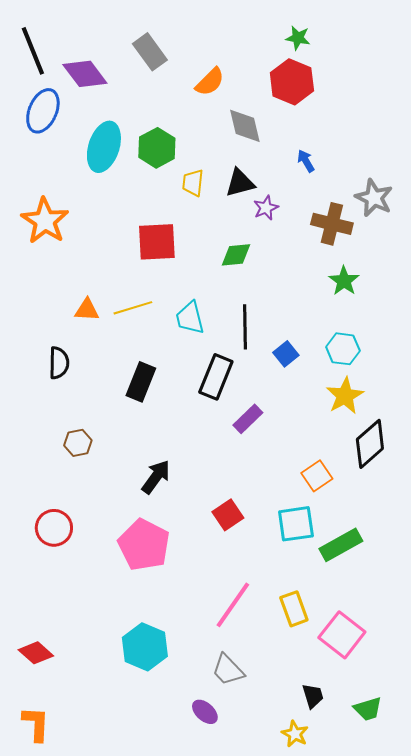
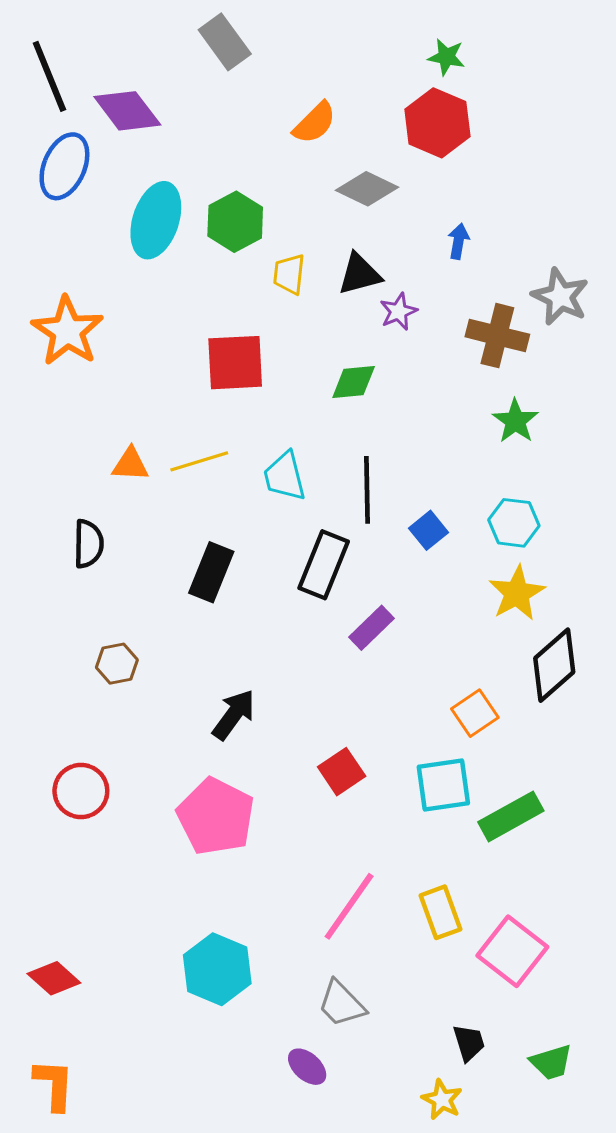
gray rectangle: (150, 52) -> (225, 42), moved
gray diamond: (245, 126) -> (367, 189), turned -51
blue arrow: (306, 161) -> (458, 241), turned 40

